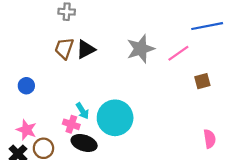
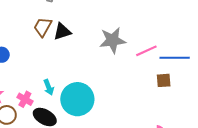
blue line: (207, 26) -> (175, 58), moved
pink cross: (71, 124) -> (25, 99), moved

